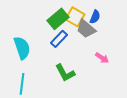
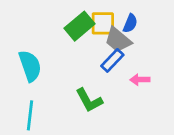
yellow square: (75, 17) -> (103, 23), turned -30
blue rectangle: (59, 39) -> (112, 60), moved
pink arrow: (102, 58) -> (140, 80), turned 144

